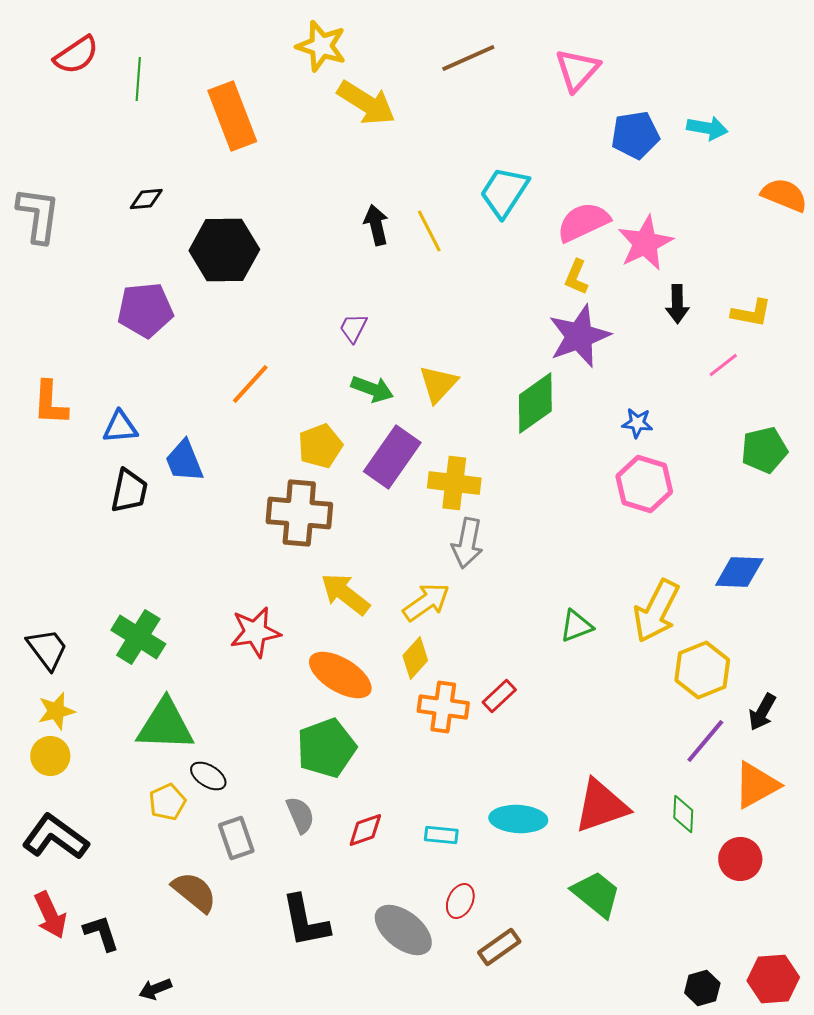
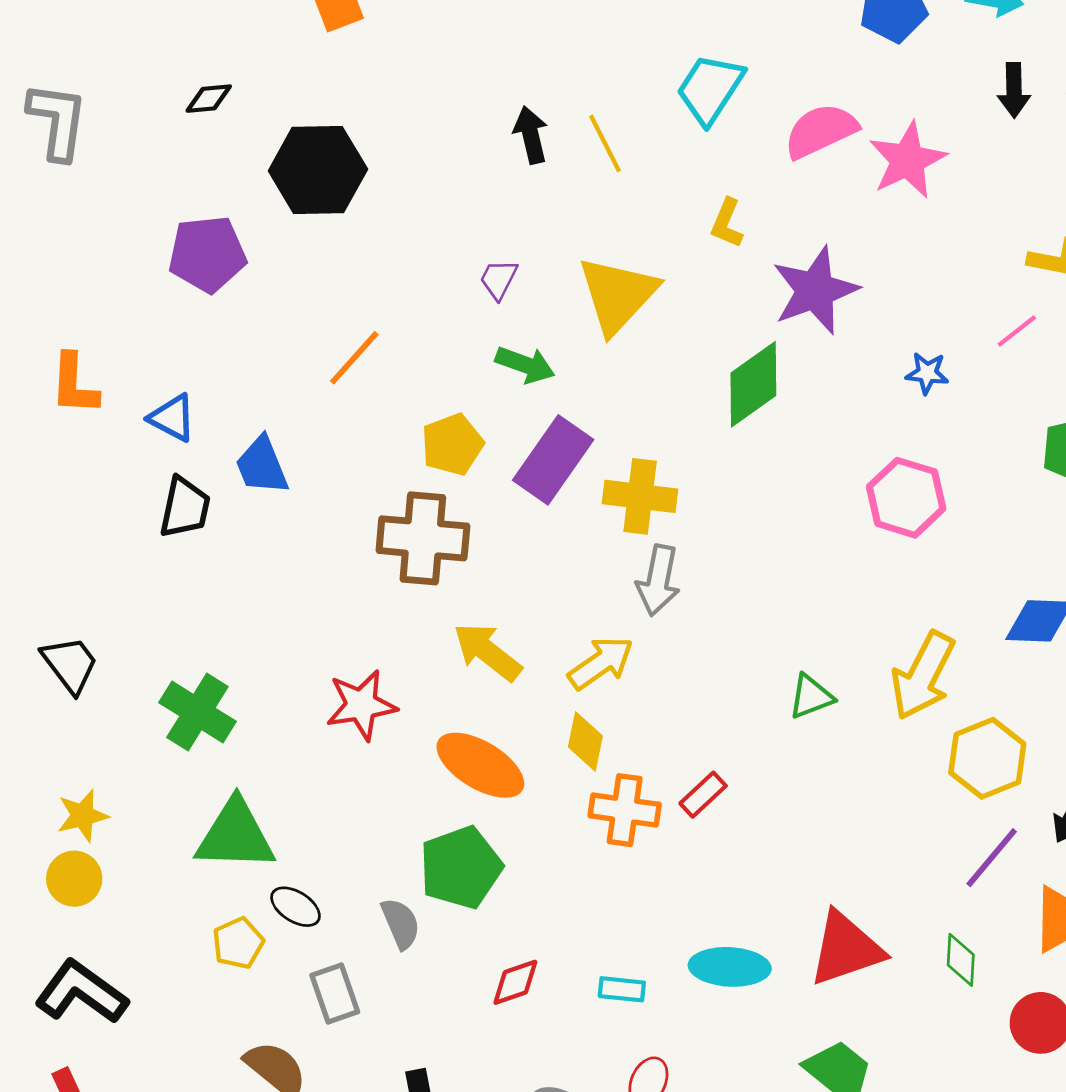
yellow L-shape: (576, 277) -> (727, 223), moved
black arrow: (677, 304) -> (1014, 90), moved
yellow triangle: (438, 384) -> (618, 295), moved, size x1.5
blue star: (637, 423) -> (927, 373), moved
blue triangle: (120, 427) -> (172, 418), turned 33
black trapezoid: (47, 649) -> (70, 664), moved
yellow diamond: (415, 658) -> (585, 741), turned -30
gray semicircle: (300, 815) -> (401, 923), moved

